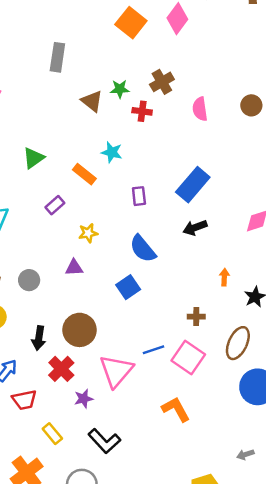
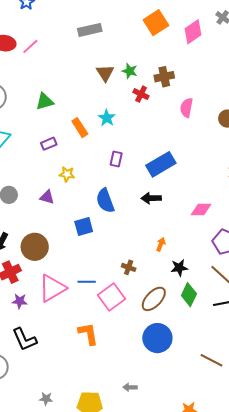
gray rectangle: (57, 57) -> (90, 30), turned 50

